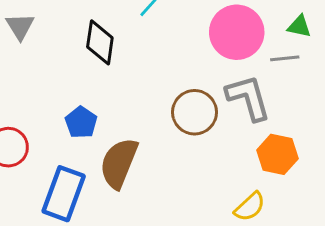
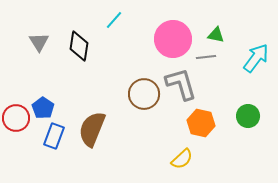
gray triangle: (20, 26) -> (39, 42), moved
blue pentagon: (81, 122) -> (43, 108), moved
blue rectangle: (64, 194) -> (54, 136), moved, size x0.7

